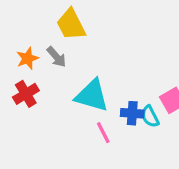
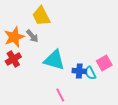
orange star: (27, 58) -> (14, 37), size x1.5
pink line: (103, 133) -> (60, 95), moved

